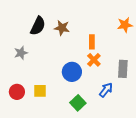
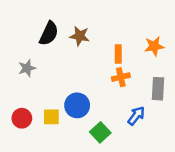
orange star: (125, 25) -> (154, 46), moved
orange cross: (94, 60) -> (121, 77), turned 32
blue circle: (72, 72) -> (77, 105), moved

